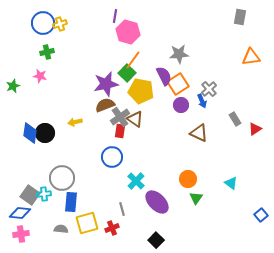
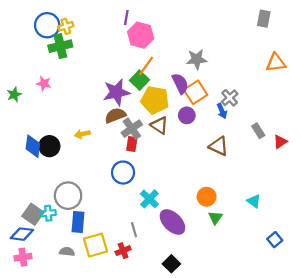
green cross: (47, 52) -> (60, 46), moved, size x1.5
purple circle: (181, 105) -> (187, 115), moved
brown triangle: (135, 119) -> (159, 125), moved
blue square: (261, 215) -> (275, 240), moved

